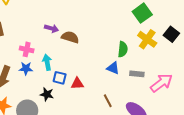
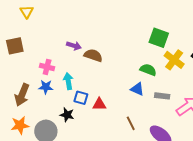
green square: (142, 13) -> (159, 38), moved, turned -36
green semicircle: (123, 49) -> (148, 70), turned -77

